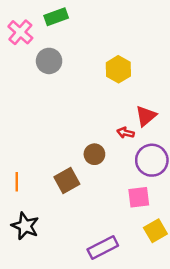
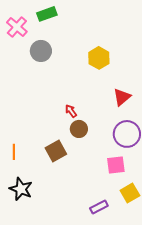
red arrow: (126, 133) -> (71, 111), moved, turned 40
purple rectangle: (103, 247) -> (99, 207), moved, size x0.7

